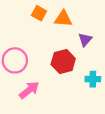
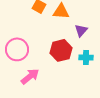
cyan cross: (93, 79) -> (86, 57), moved

